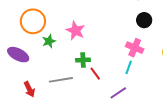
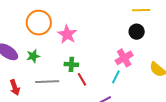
orange circle: (33, 21) -> (39, 23), moved
green star: (49, 41) -> (33, 56), moved
pink cross: (135, 48) -> (124, 58), turned 30

